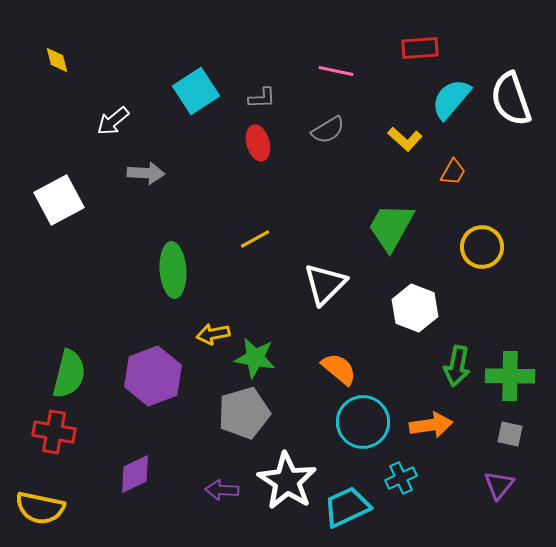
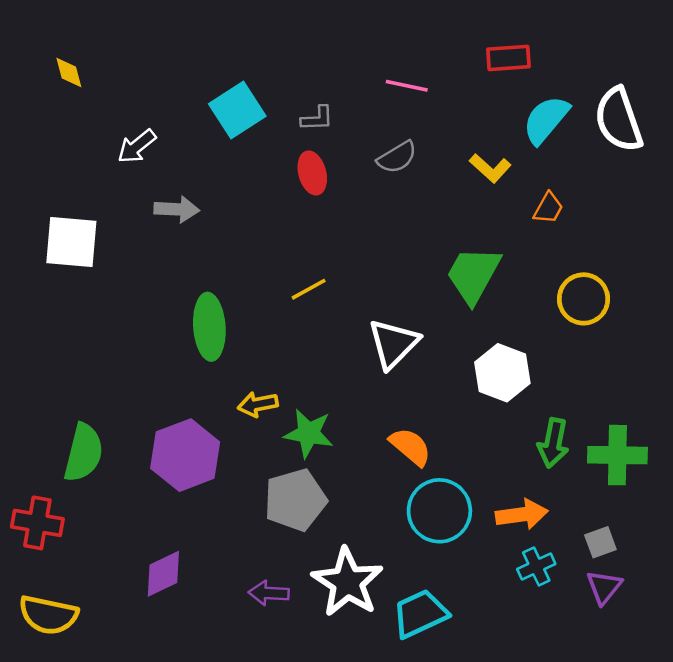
white square: (59, 200) -> (71, 242), turned 33
red cross: (54, 432) -> (37, 523), moved
gray square: (510, 434) -> (600, 542), moved, turned -32
cyan cross: (401, 478) -> (536, 567), moved

